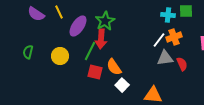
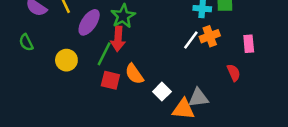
green semicircle: (28, 52) -> (26, 42), moved, turned -40
gray triangle: (165, 58) -> (198, 98), moved
red semicircle: (182, 64) -> (234, 73), moved
white square: (122, 85) -> (162, 92), moved

